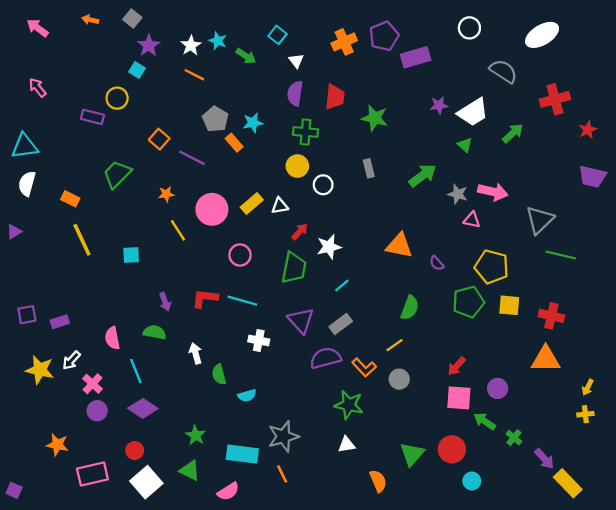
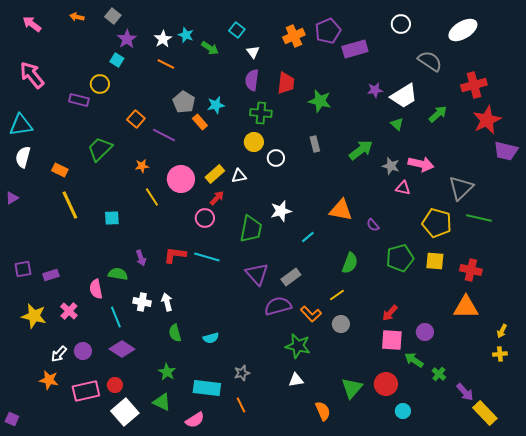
pink arrow: (37, 88) -> (32, 75), size x1.6
red star: (588, 130) -> (487, 120), moved, size x1.8
red arrow: (300, 232) -> (217, 198), moved
yellow pentagon: (492, 267) -> (437, 223), moved
cyan line: (342, 285) -> (308, 237), moved
green semicircle: (155, 332) -> (118, 274), moved
white cross: (259, 340) -> (142, 302), moved
white arrow: (71, 360) -> (59, 354), moved
green semicircle: (219, 374) -> (175, 333), moved
pink cross: (92, 384) -> (69, 311), moved
gray star: (283, 436) -> (242, 373), size x0.6
pink rectangle: (92, 474) -> (86, 391), moved

